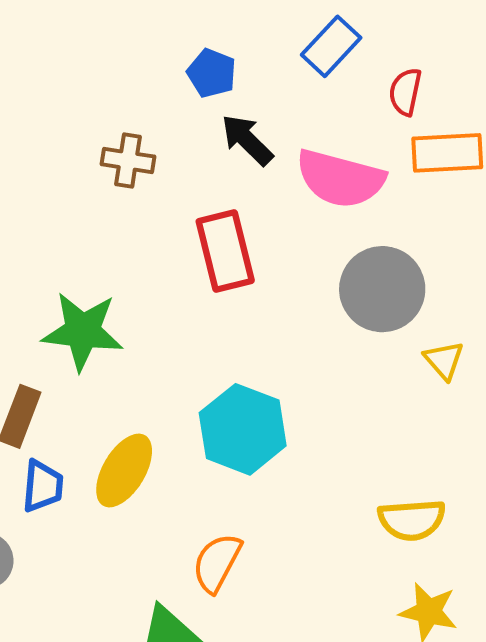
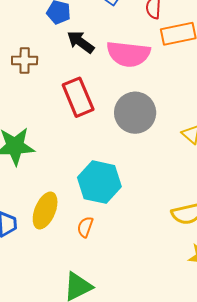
gray circle: (382, 289) -> (135, 113), moved
orange semicircle: (217, 563) -> (85, 227), moved, size x0.7

